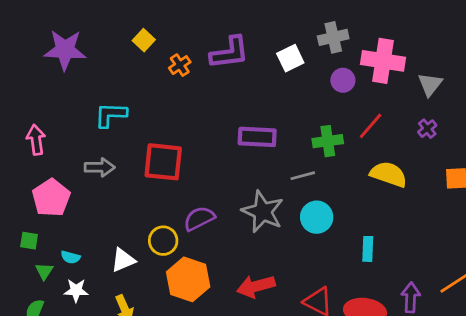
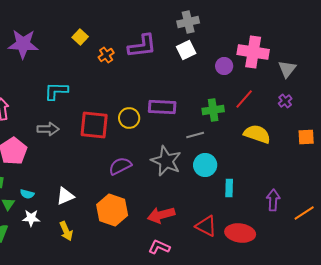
gray cross: (333, 37) -> (188, 22), moved
yellow circle: (163, 241) -> (129, 118), moved
cyan rectangle: (368, 249) -> (229, 188), moved
purple arrow: (411, 297) -> (273, 200), moved

